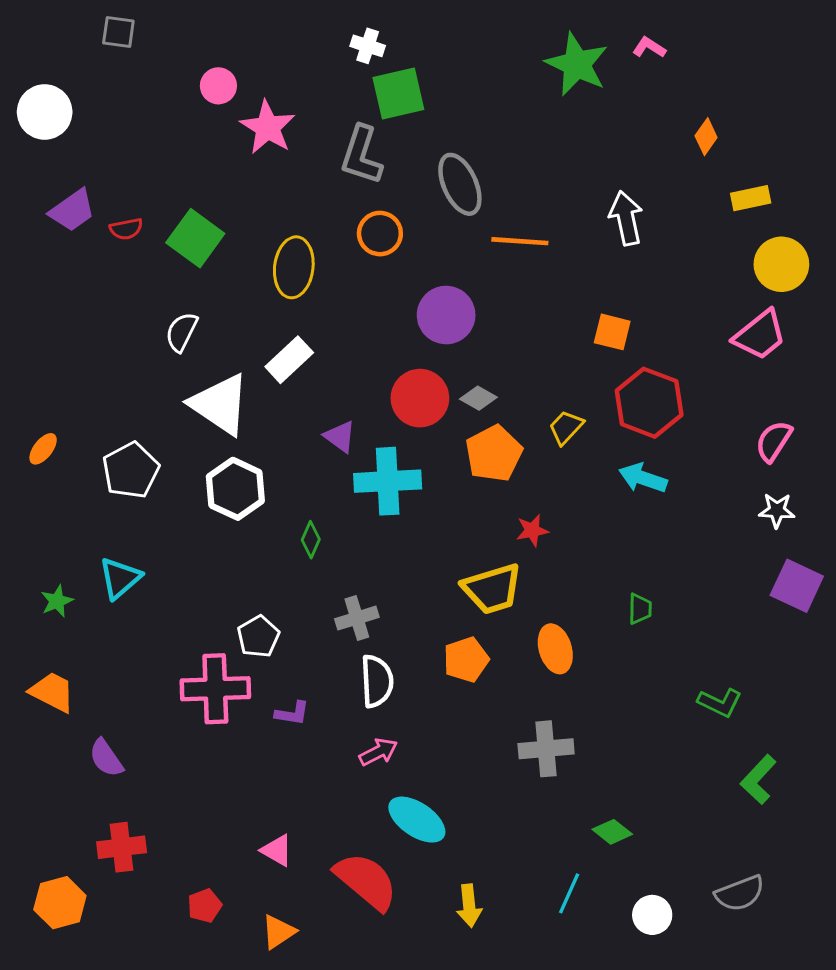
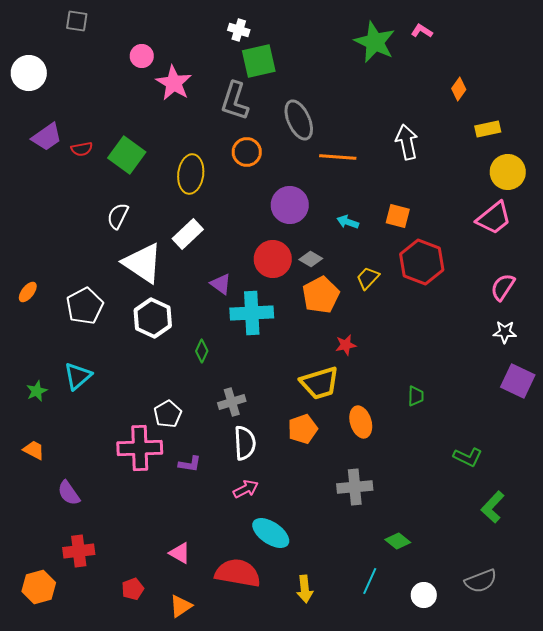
cyan arrow: (643, 478) -> (348, 222), moved, size x0.7
orange trapezoid: (52, 692) -> (34, 450), size x0.7
red semicircle: (366, 881) -> (238, 573), turned -30

